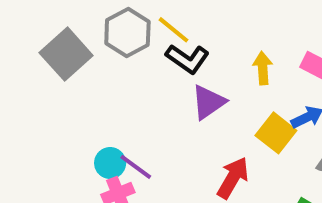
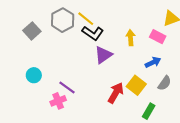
gray square: (66, 54) -> (32, 31), size x0.7
yellow square: (276, 133) -> (136, 85), moved
cyan circle: (110, 163) -> (34, 75), moved

